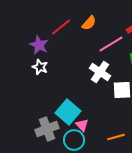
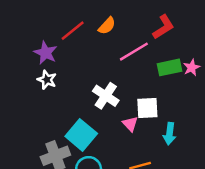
white cross: (100, 72) -> (106, 96), moved
pink triangle: (82, 125) -> (130, 124), moved

